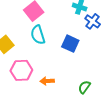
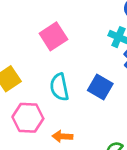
cyan semicircle: (38, 35) -> (59, 87), moved

